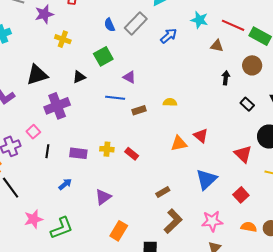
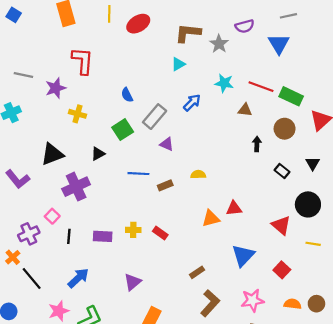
gray rectangle: (136, 23) -> (155, 117), moved
purple triangle: (129, 77) -> (167, 144), moved
red triangle: (201, 136) -> (234, 208), turned -42
blue arrow: (65, 184) -> (78, 278), moved, size x1.5

